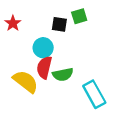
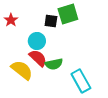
green square: (79, 16) -> (68, 14), size x1.5
red semicircle: (44, 67) -> (38, 58), turned 120

